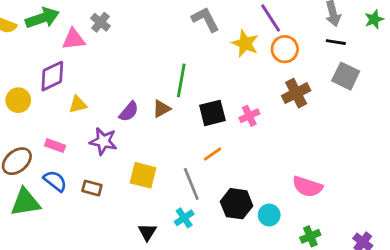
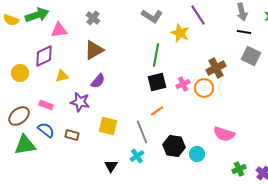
gray L-shape: (205, 19) -> (152, 16), turned 150
gray cross: (100, 22) -> (93, 18), moved
orange circle: (285, 49) -> (204, 88), moved
green line: (181, 80) -> (156, 55), moved
brown triangle: (161, 109) -> (94, 50), moved, size x1.5
green cross: (310, 236) -> (239, 169), moved

